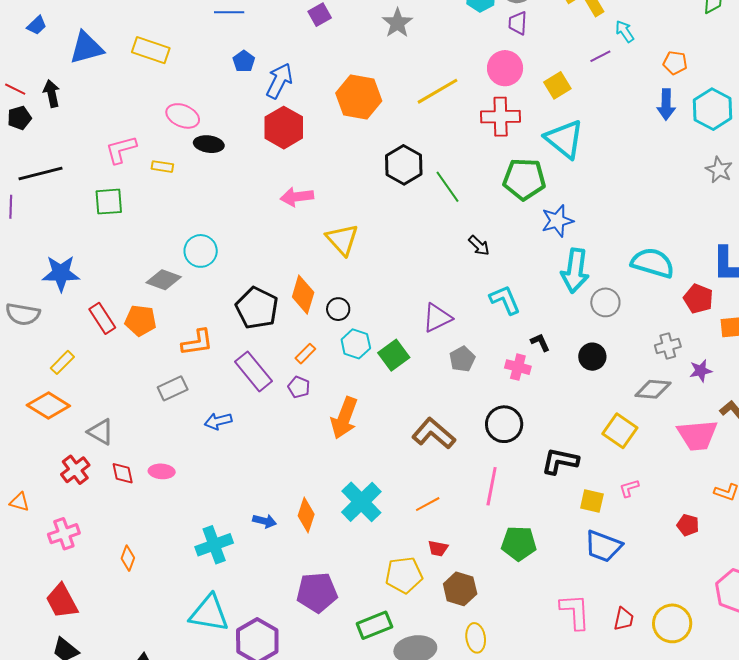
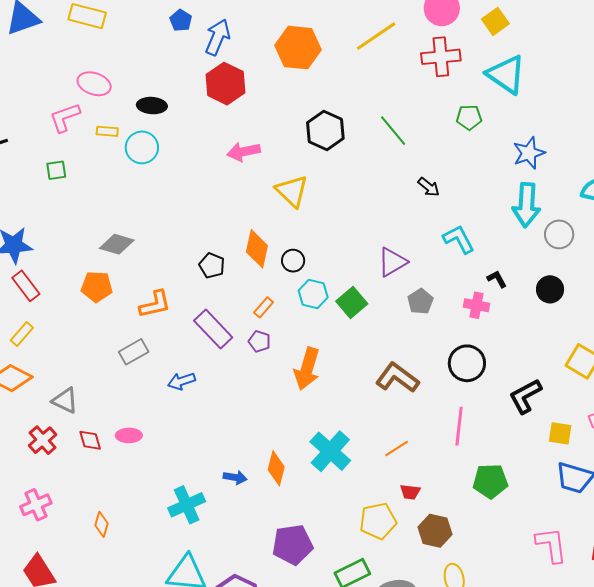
pink ellipse: (183, 116) -> (94, 84), moved
black hexagon: (404, 165) -> (325, 130), moved
green pentagon: (524, 179) -> (469, 117), size x0.6
green square: (109, 202) -> (56, 170), size x0.7
blue star: (557, 221) -> (529, 153), moved
cyan circle: (201, 251) -> (142, 147), moved
black pentagon: (257, 308) -> (212, 266), size x0.6
red rectangle: (102, 318) -> (26, 286), moved
black L-shape: (560, 461) -> (525, 396), turned -36

